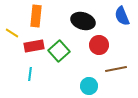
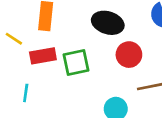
green square: (59, 51) -> (76, 62), turned 30
cyan line: (30, 74) -> (26, 93), moved

